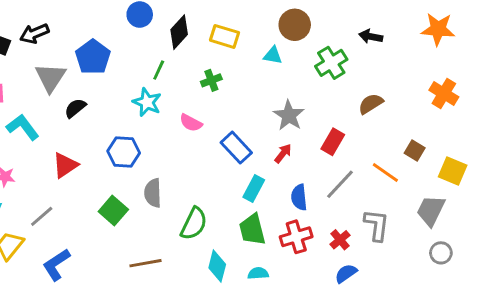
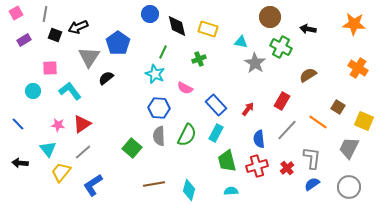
brown circle: (295, 25) -> (270, 17), moved
black diamond: (179, 32) -> (177, 26), turned -55
green cross: (331, 63) -> (281, 47), turned -30
gray star: (289, 115) -> (255, 63), moved
blue hexagon: (124, 152) -> (159, 108), moved
red triangle: (65, 165) -> (82, 124), moved
cyan rectangle: (254, 189) -> (216, 133), moved
green semicircle: (194, 224) -> (187, 135), moved
gray circle: (441, 253) -> (349, 187), moved, size x1.5
cyan diamond: (217, 266) -> (189, 190), moved
blue semicircle: (346, 273) -> (312, 184), moved

